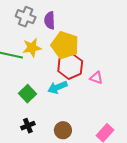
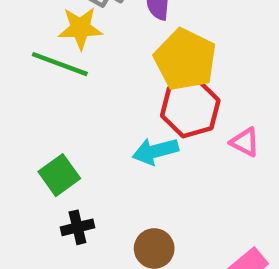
yellow star: (32, 48) -> (80, 28), moved
green square: (27, 94) -> (59, 175), moved

